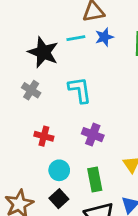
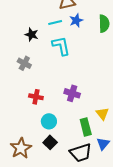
black star: (43, 52) -> (32, 35), size x0.6
cyan L-shape: (80, 90) -> (61, 46), moved
green rectangle: (95, 179) -> (86, 127), moved

